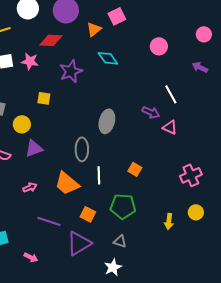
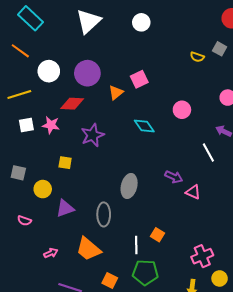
cyan diamond: (108, 58) -> (144, 126), moved
white line: (171, 94) -> (208, 152), moved
purple triangle: (34, 148) -> (65, 208), moved
white line: (99, 175) -> (136, 245), moved
pink cross: (191, 175) -> (202, 256), moved

